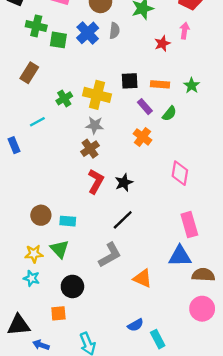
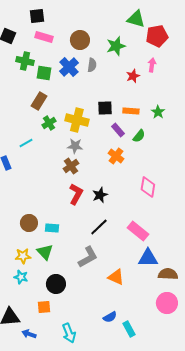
brown rectangle: (29, 73) -> (39, 101), moved
pink rectangle: (189, 225) -> (138, 231), moved, turned -35

